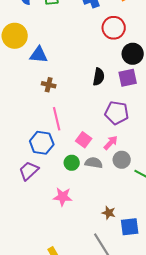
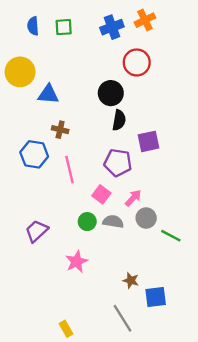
black circle: (133, 54) -> (111, 93), moved
purple square: (128, 78) -> (148, 141), moved
purple pentagon: (117, 113) -> (118, 163), moved
blue hexagon: (42, 143) -> (34, 154), moved
pink star: (63, 197) -> (77, 262), turned -30

